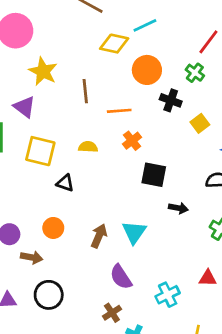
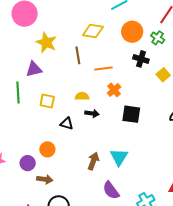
yellow diamond: (114, 44) -> (93, 31), moved
orange circle: (147, 70) -> (132, 32), moved
purple triangle: (24, 107) -> (34, 69), turned -48
yellow square: (40, 151) -> (47, 101), size x0.7
black arrow: (178, 208) -> (92, 113), moved
orange circle: (53, 228) -> (47, 149), moved

